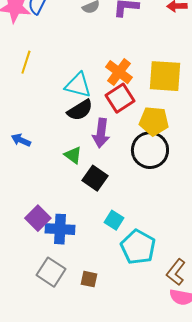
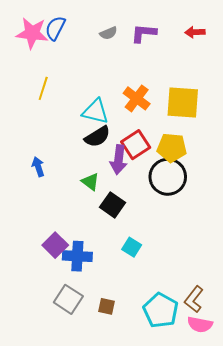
red square: (120, 98) -> (136, 145), moved
blue arrow: (21, 140) -> (38, 167), turned 48
cyan pentagon: (138, 247) -> (161, 310), moved

